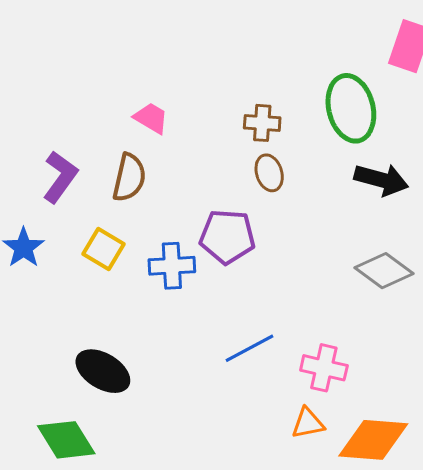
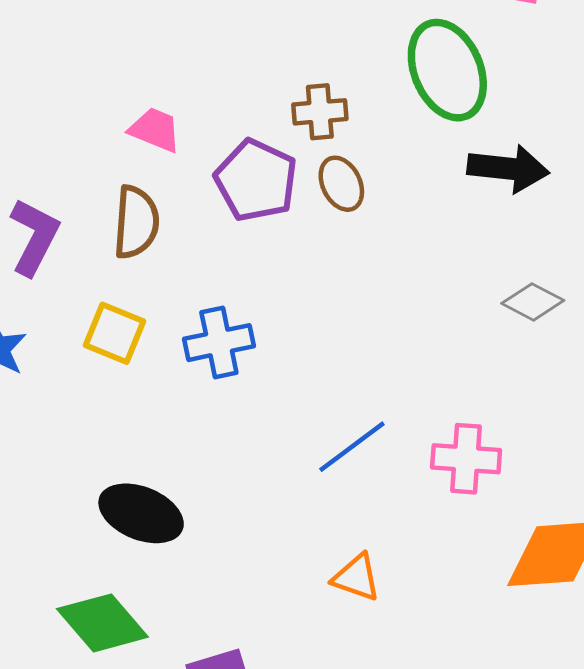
purple pentagon: (227, 237) -> (256, 180), moved, turned 30
gray diamond: (384, 271) -> (533, 302), size x0.7
orange triangle: (308, 423) -> (356, 578), moved, turned 39

